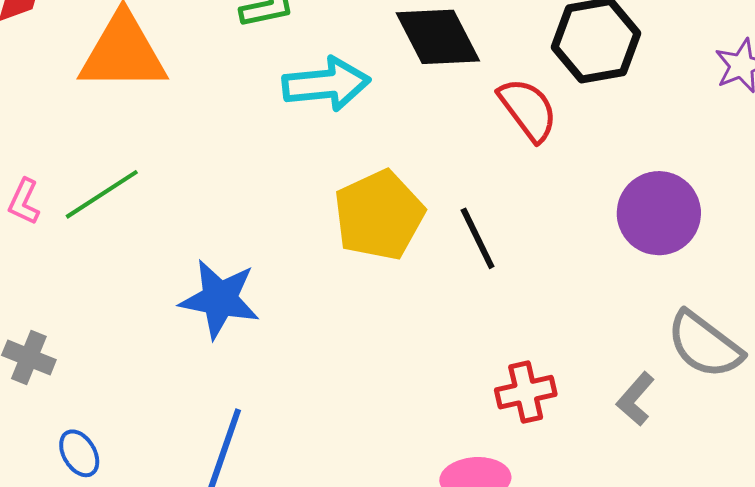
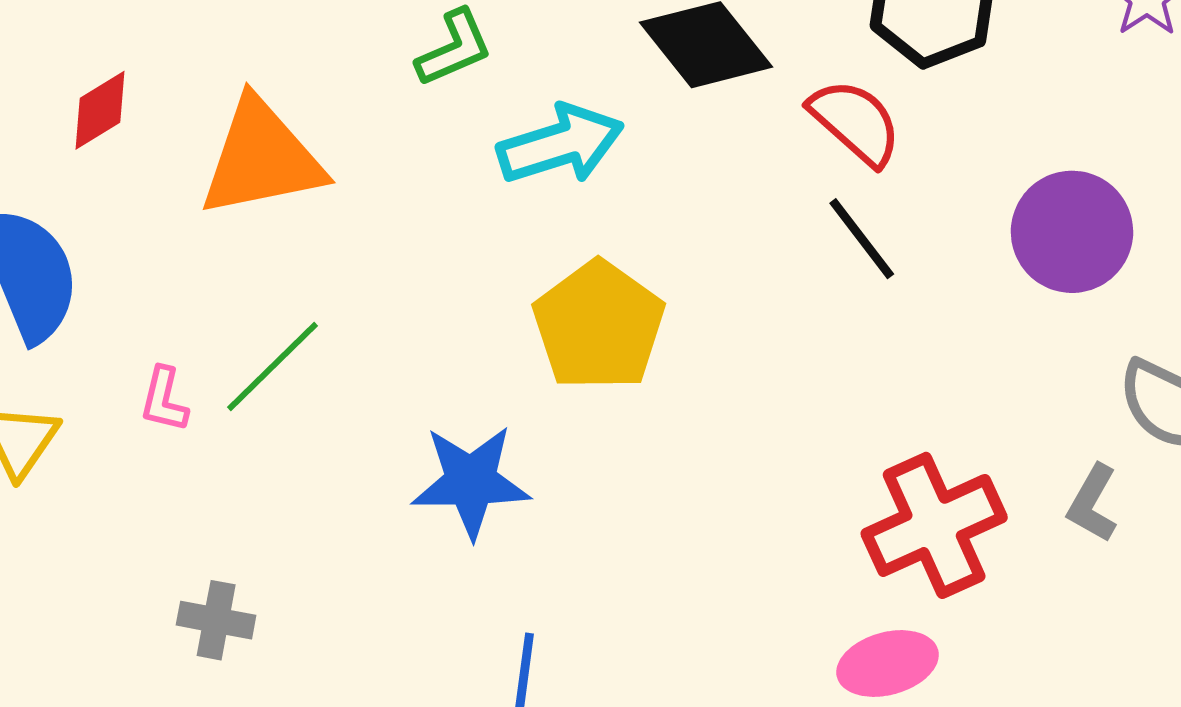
yellow pentagon: (379, 215) -> (599, 326), moved
black line: (478, 238) -> (862, 239), moved
red cross: (526, 392) -> (934, 525), size x1.6

